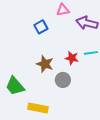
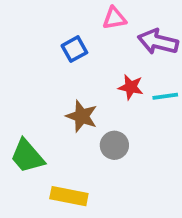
red star: (72, 58) -> (131, 87), moved

